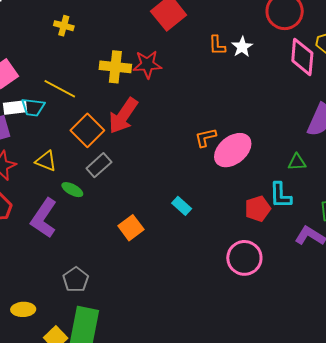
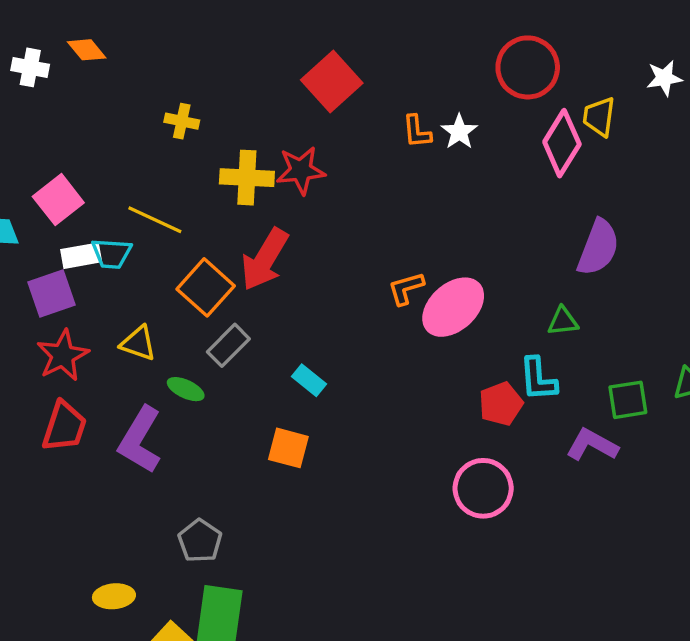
yellow cross: (64, 26) -> (182, 121), moved
pink diamond: (302, 57) -> (562, 143), turned 30
cyan rectangle: (182, 206) -> (309, 380), moved
orange square: (131, 228) -> (288, 448), turned -35

